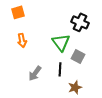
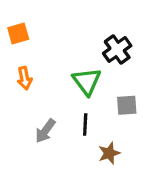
black cross: (80, 22) -> (117, 49), turned 30
gray square: (78, 56) -> (127, 105), moved, turned -32

